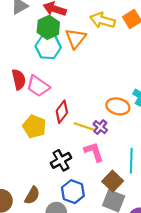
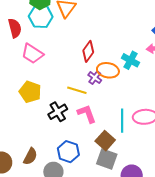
red semicircle: (19, 79) -> (15, 28), moved
red diamond: (62, 112) -> (88, 51), moved
purple cross: (100, 127) -> (95, 78), moved
black cross: (61, 160) -> (58, 112), moved

